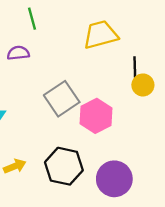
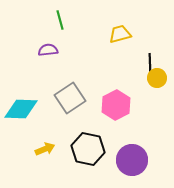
yellow trapezoid: (101, 35) -> (120, 34), size x0.7
gray square: (62, 99) -> (70, 98), moved

